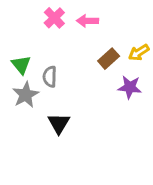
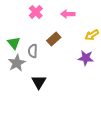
pink arrow: (87, 21) -> (68, 14), moved
brown rectangle: (109, 59) -> (54, 39), moved

